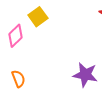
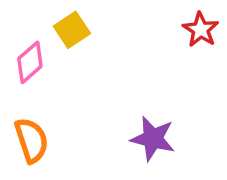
orange semicircle: (18, 79) -> (32, 140), size x1.4

